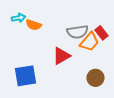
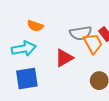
cyan arrow: (18, 18) -> (24, 49), moved, size x1.6
orange trapezoid: (89, 42) -> (93, 43), turned -70

